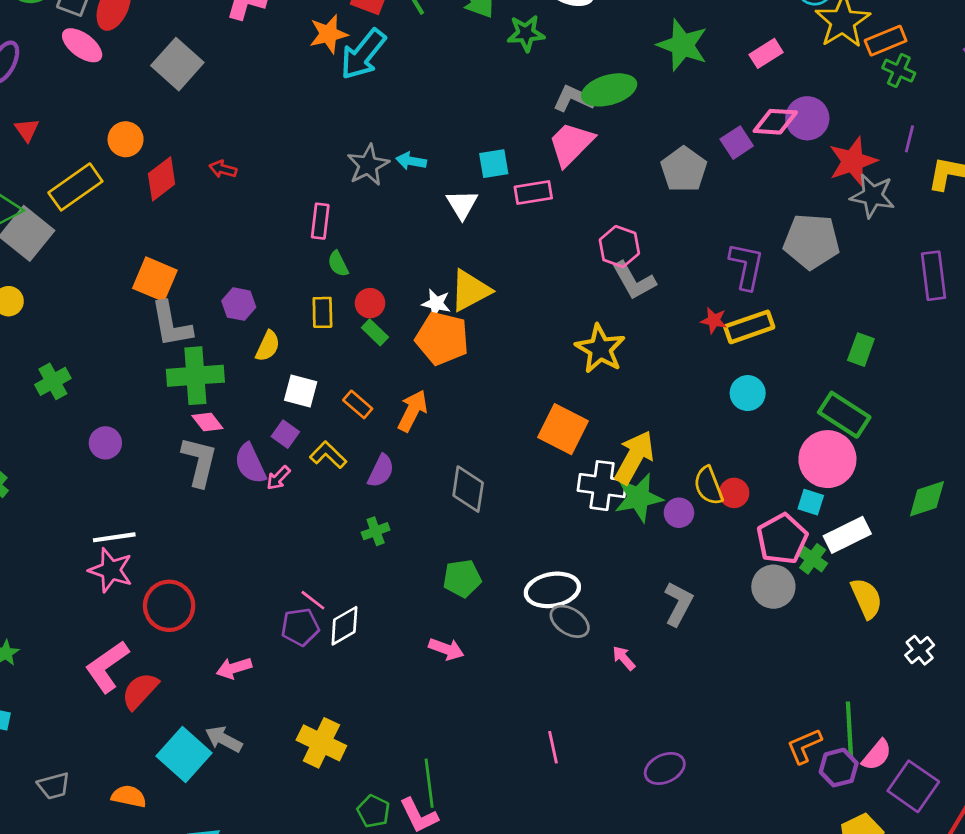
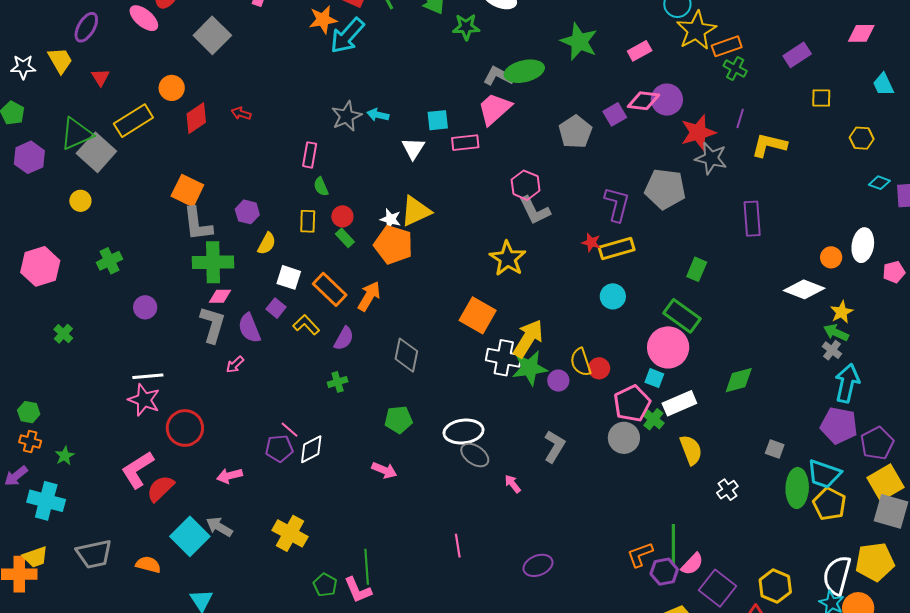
orange rectangle: (358, 404) -> (330, 289), size x1.6
pink diamond: (207, 422) -> (220, 296), turned -55
pink arrow: (278, 478) -> (235, 365), moved
gray trapezoid: (54, 786) -> (94, 554), size x1.5

